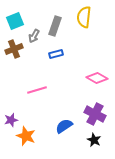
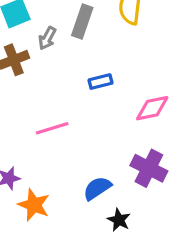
blue rectangle: (56, 54) -> (101, 82), moved
pink diamond: (97, 78) -> (152, 108), turned -40
black star: (94, 140) -> (119, 220), moved

